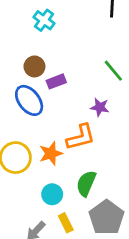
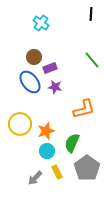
purple star: (100, 107) -> (55, 87), moved
orange L-shape: (81, 137) -> (84, 109), moved
orange star: (51, 153) -> (46, 131), moved

